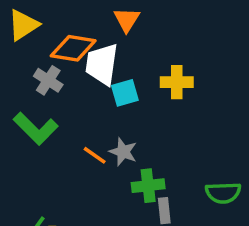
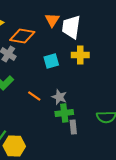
white trapezoid: (102, 64) -> (71, 27), moved
gray star: (123, 152) -> (59, 97), moved

